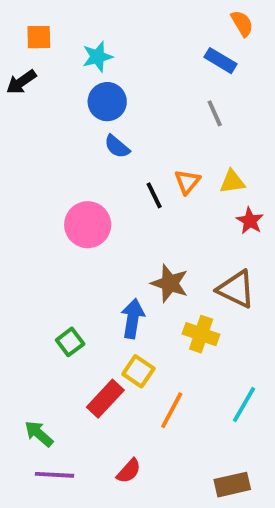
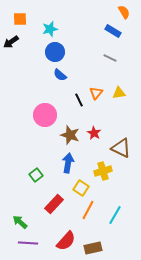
gray line: (215, 113) -> (110, 58), turned -40
red star: (250, 221) -> (94, 133), moved
brown star: (170, 283) -> (70, 135), moved
yellow cross: (201, 334) -> (103, 171), turned -36
yellow square: (138, 371) -> (81, 188), moved
cyan line: (244, 404) -> (115, 215), moved
red semicircle: (129, 471) -> (66, 241), size x1.5
brown rectangle: (232, 485) -> (93, 248), moved

